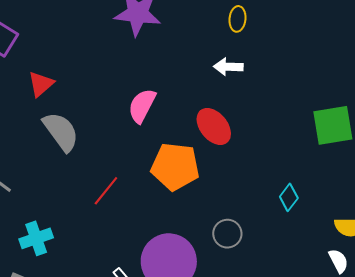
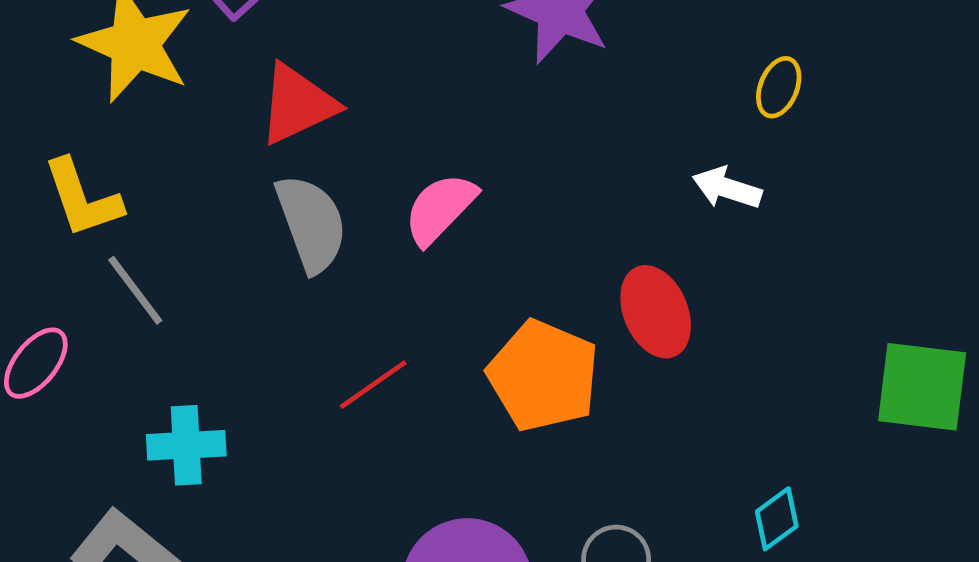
red triangle: (41, 84) -> (298, 104), size x1.4
pink semicircle: (142, 106) -> (440, 209), moved

